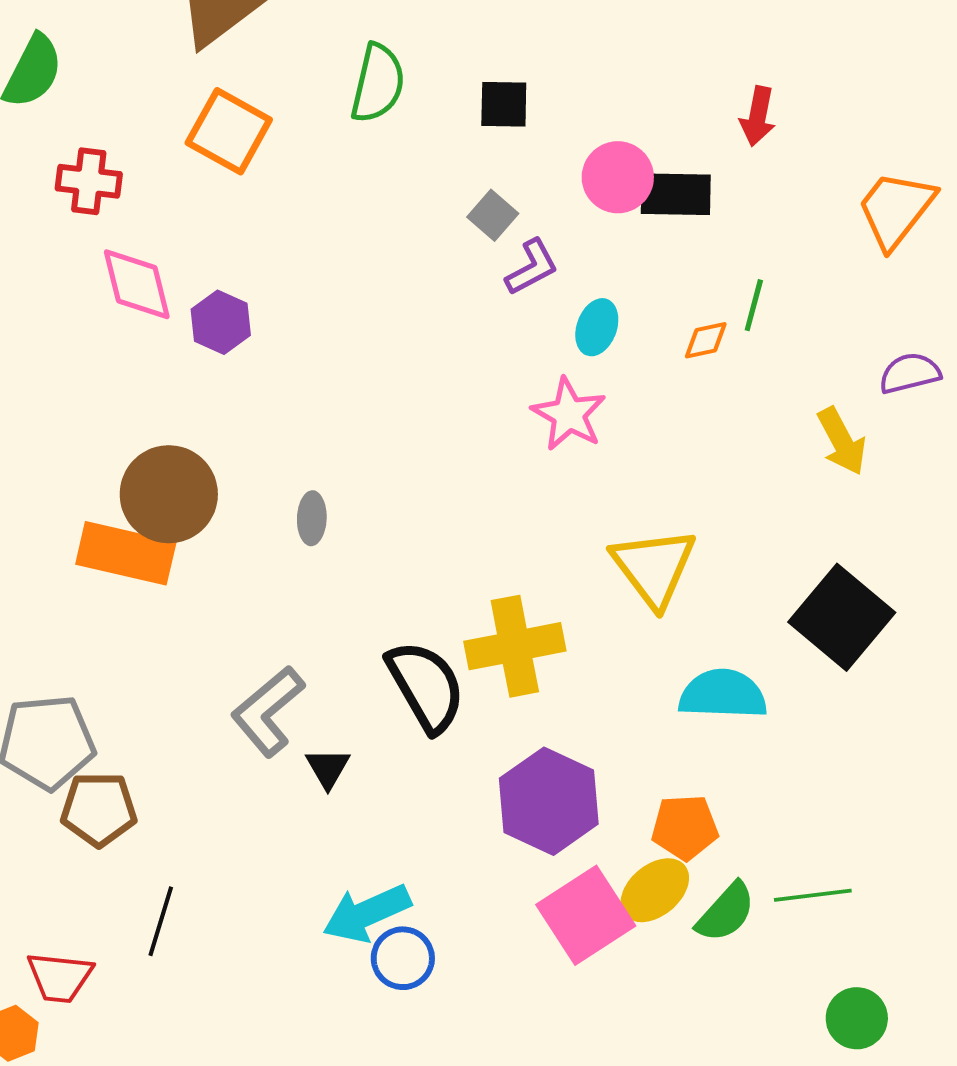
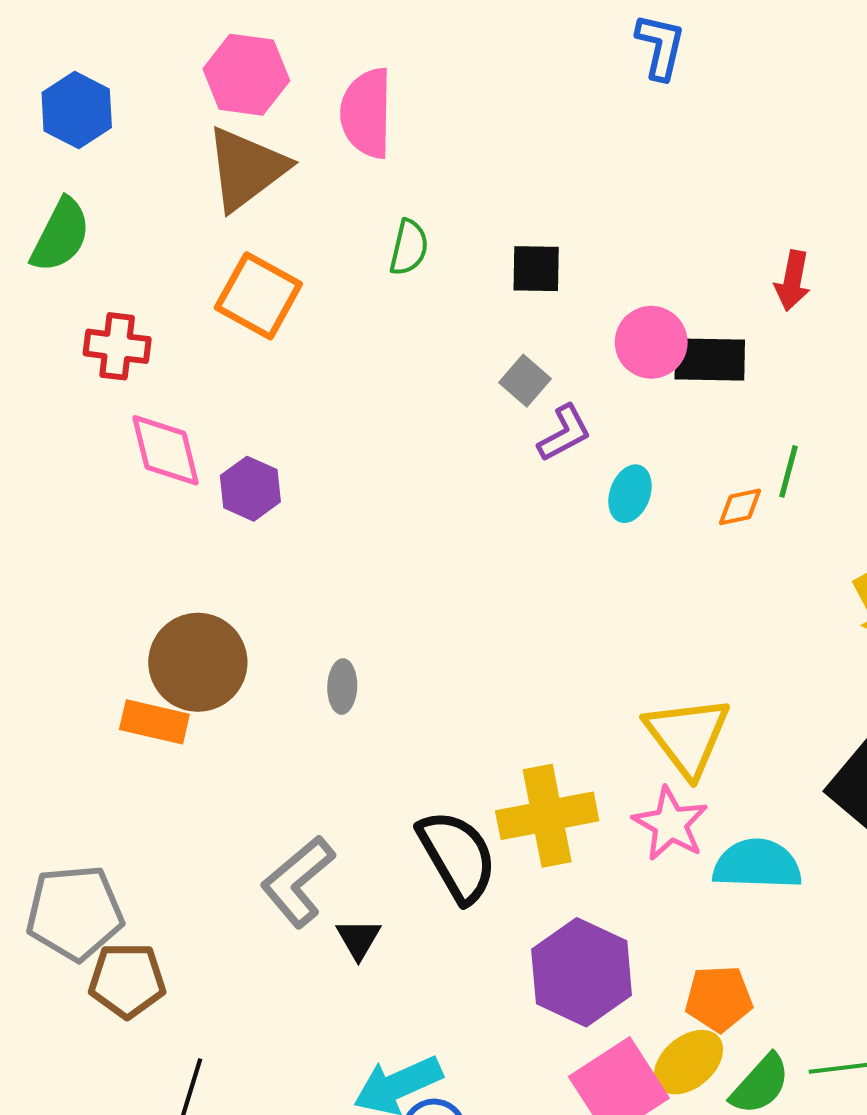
green semicircle: (378, 83) -> (409, 247), size x0.7
pink star: (569, 414) -> (670, 824), moved
orange rectangle: (126, 553) -> (154, 722), size x0.7

